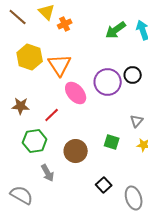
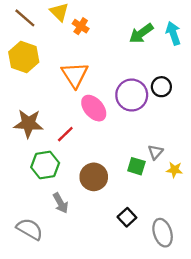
orange cross: (65, 24) -> (81, 26), turned -32
yellow hexagon: (30, 57) -> (24, 57), moved
brown star: (21, 106) -> (28, 124), size x1.4
gray triangle: (137, 121) -> (155, 152), moved

